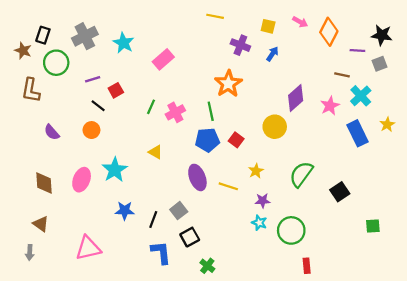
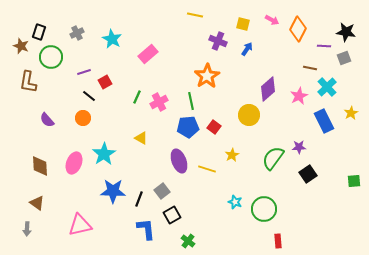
gray cross: (85, 36) -> (77, 33), size x0.6
purple star: (263, 201) -> (299, 147), moved
blue star: (125, 211) -> (113, 191), size x1.4
green square: (373, 226) -> (354, 181), moved

